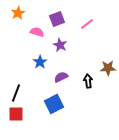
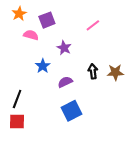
purple square: (57, 19) -> (47, 20), moved
pink semicircle: (37, 32) -> (31, 35), moved
black arrow: (88, 81) -> (93, 71), moved
blue square: (54, 104) -> (72, 111), moved

